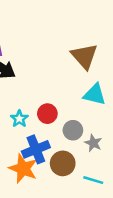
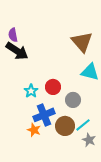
gray star: (93, 143) -> (89, 140), moved
orange star: (23, 169) -> (34, 130), size x0.6
cyan line: (93, 180) -> (83, 125), moved, turned -56

